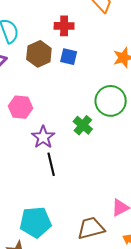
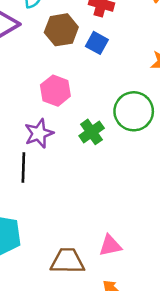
pink hexagon: (21, 107) -> (55, 91), moved
black line: (51, 164) -> (23, 167), moved

